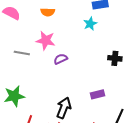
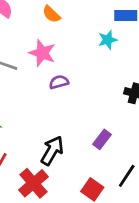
orange semicircle: (48, 12) -> (51, 14), turned 32
purple rectangle: (98, 94) -> (102, 139), turned -48

